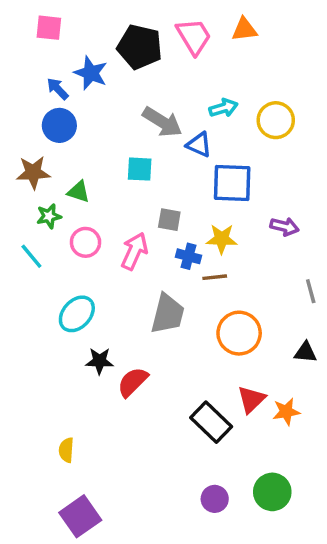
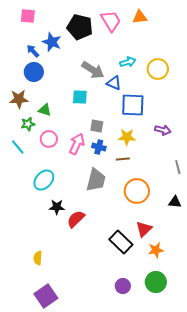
blue cross: (188, 256) -> (99, 147), moved
orange star: (286, 412) -> (156, 250), moved

